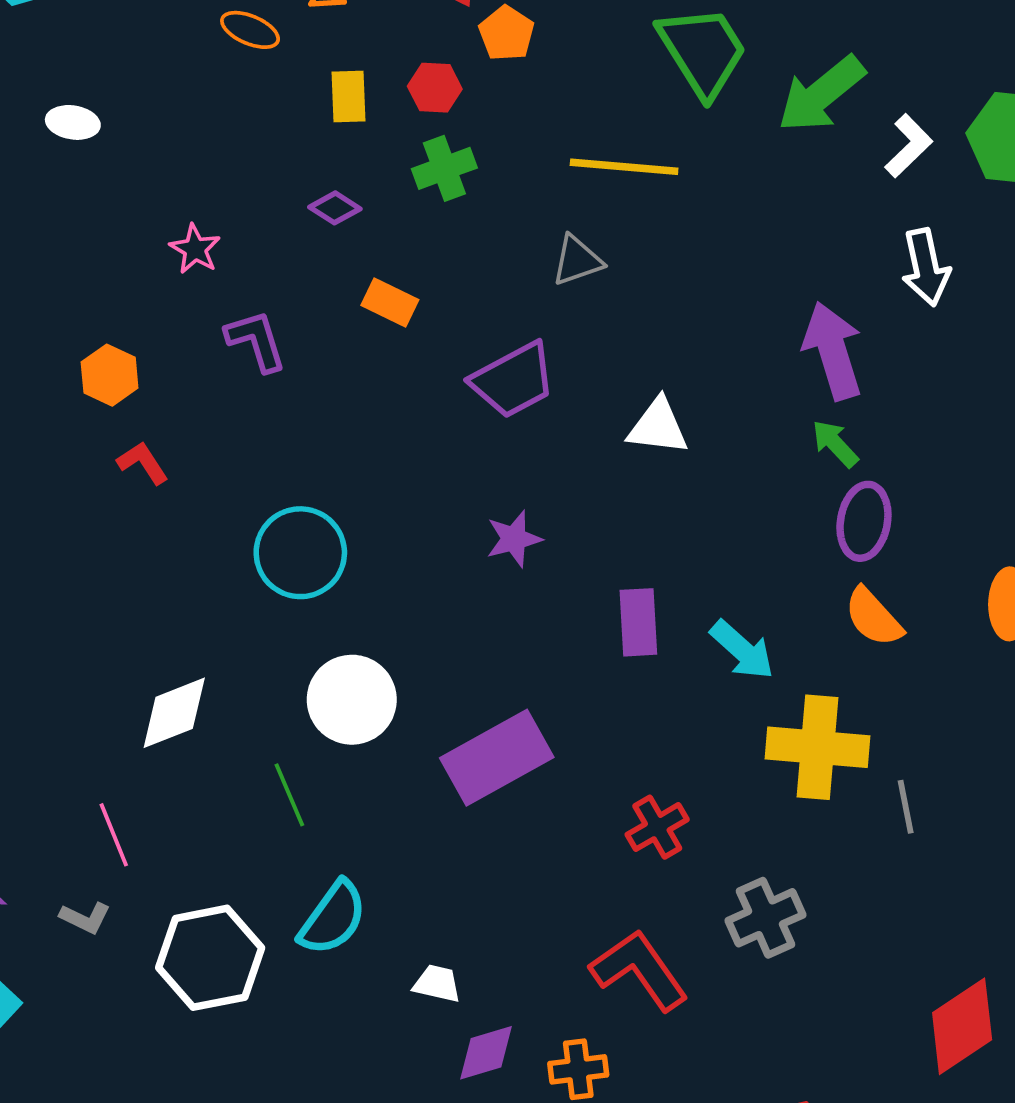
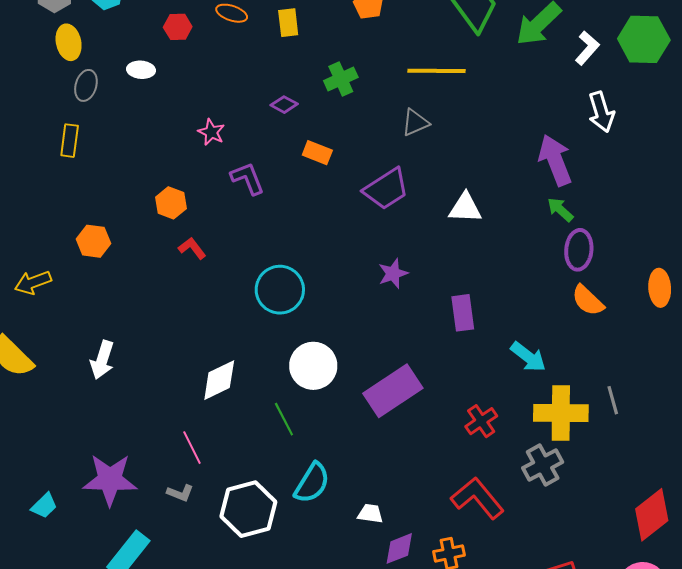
red hexagon: (435, 88) -> (178, 27), moved
yellow rectangle: (349, 96) -> (288, 23), moved
cyan arrow: (742, 650) -> (528, 357), moved
yellow cross: (818, 747) -> (561, 413), moved

